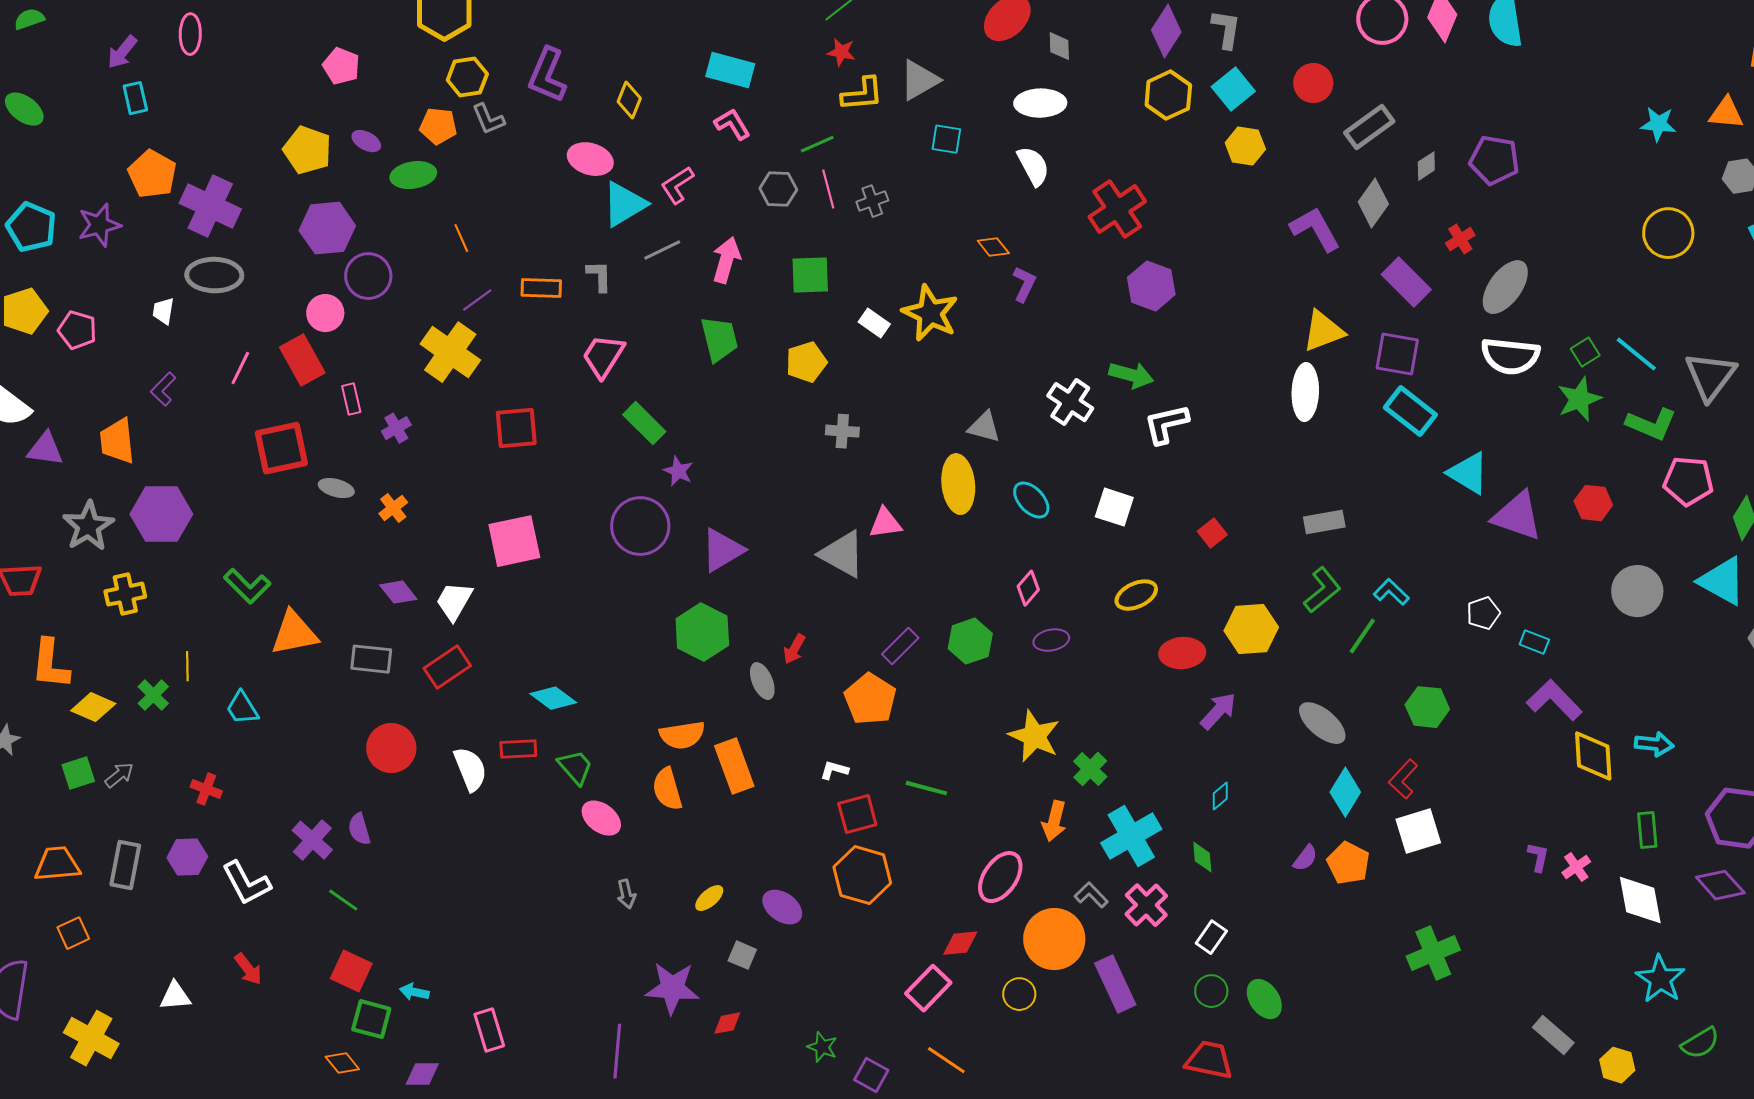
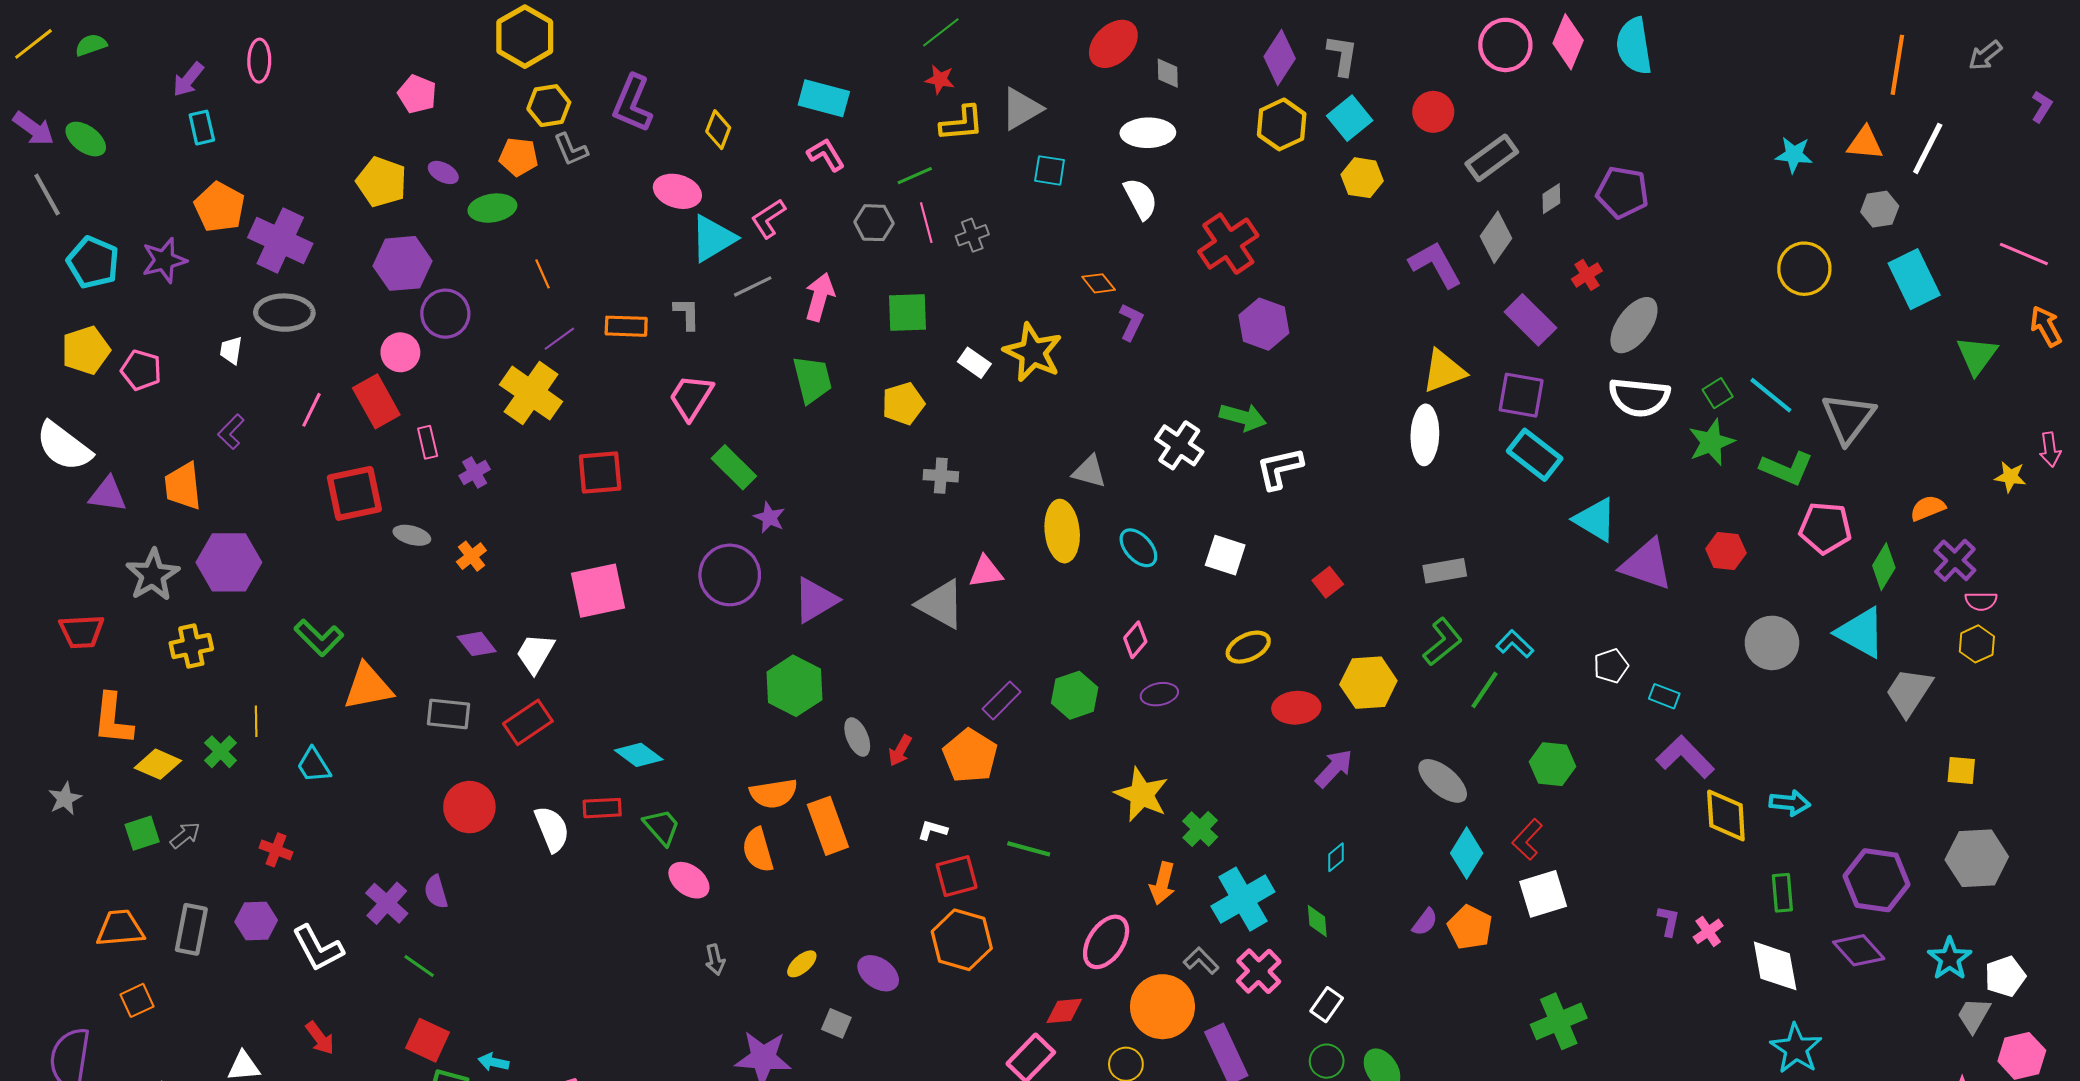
red arrow: (794, 649) -> (900, 751), moved

